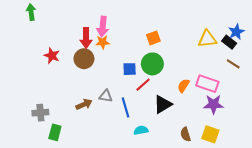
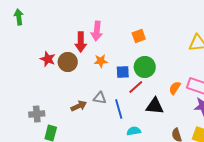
green arrow: (31, 12) -> (19, 17), moved
orange square: (153, 38) -> (139, 36), moved
orange star: (103, 42) -> (101, 61), moved
brown circle: (84, 59) -> (68, 62), moved
black triangle: (163, 104) -> (155, 106), turned 36

